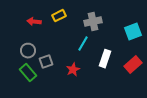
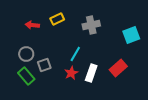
cyan line: (83, 44) -> (75, 54), moved
white rectangle: (105, 59) -> (91, 73), moved
red rectangle: (133, 65) -> (118, 68), moved

